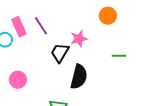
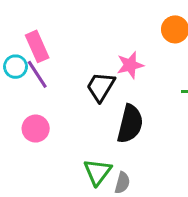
purple line: (41, 26) -> (37, 74), moved

